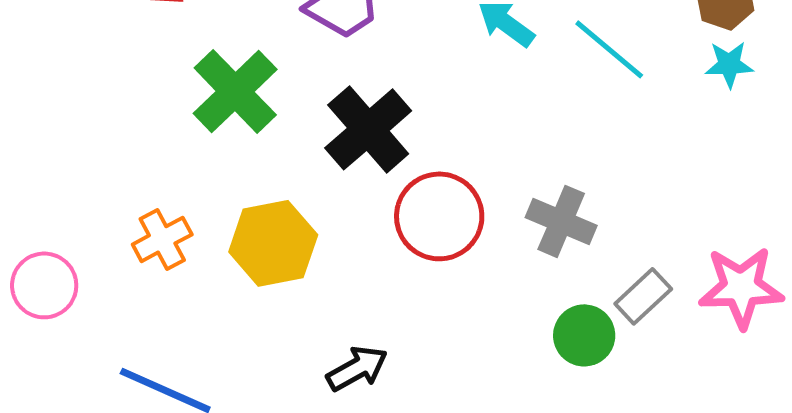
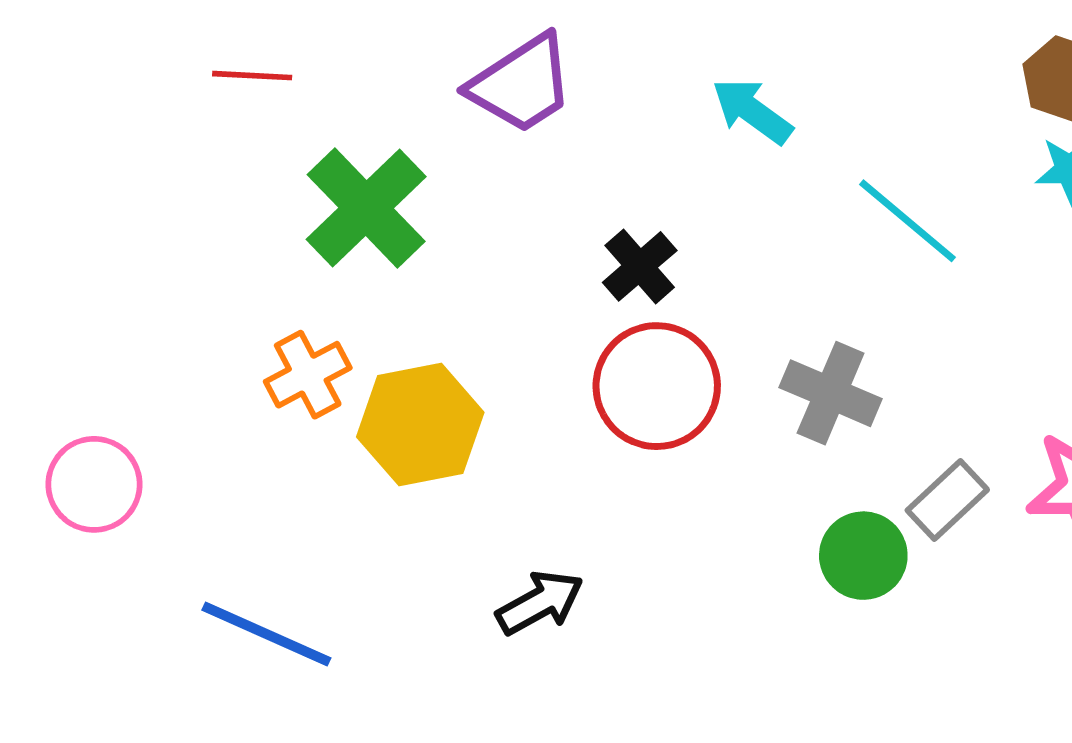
cyan line: (609, 49) -> (907, 221), moved
black cross: (368, 129) -> (640, 266), moved, size x0.6
orange cross: (162, 239) -> (308, 375), moved

